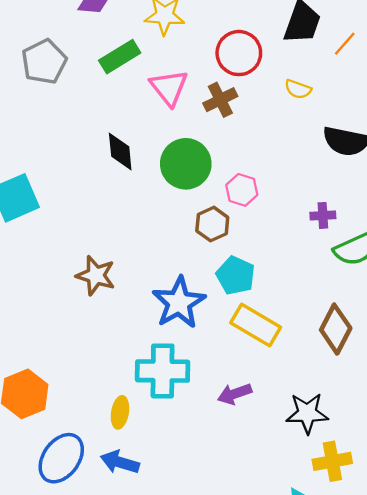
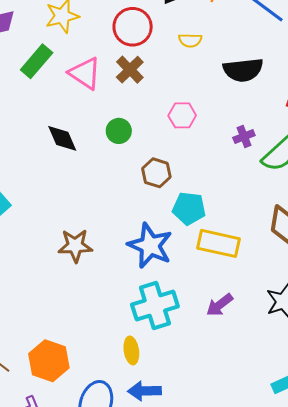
green circle: (186, 164) -> (119, 131), size x0.6
pink hexagon: (242, 190) -> (182, 115), moved

